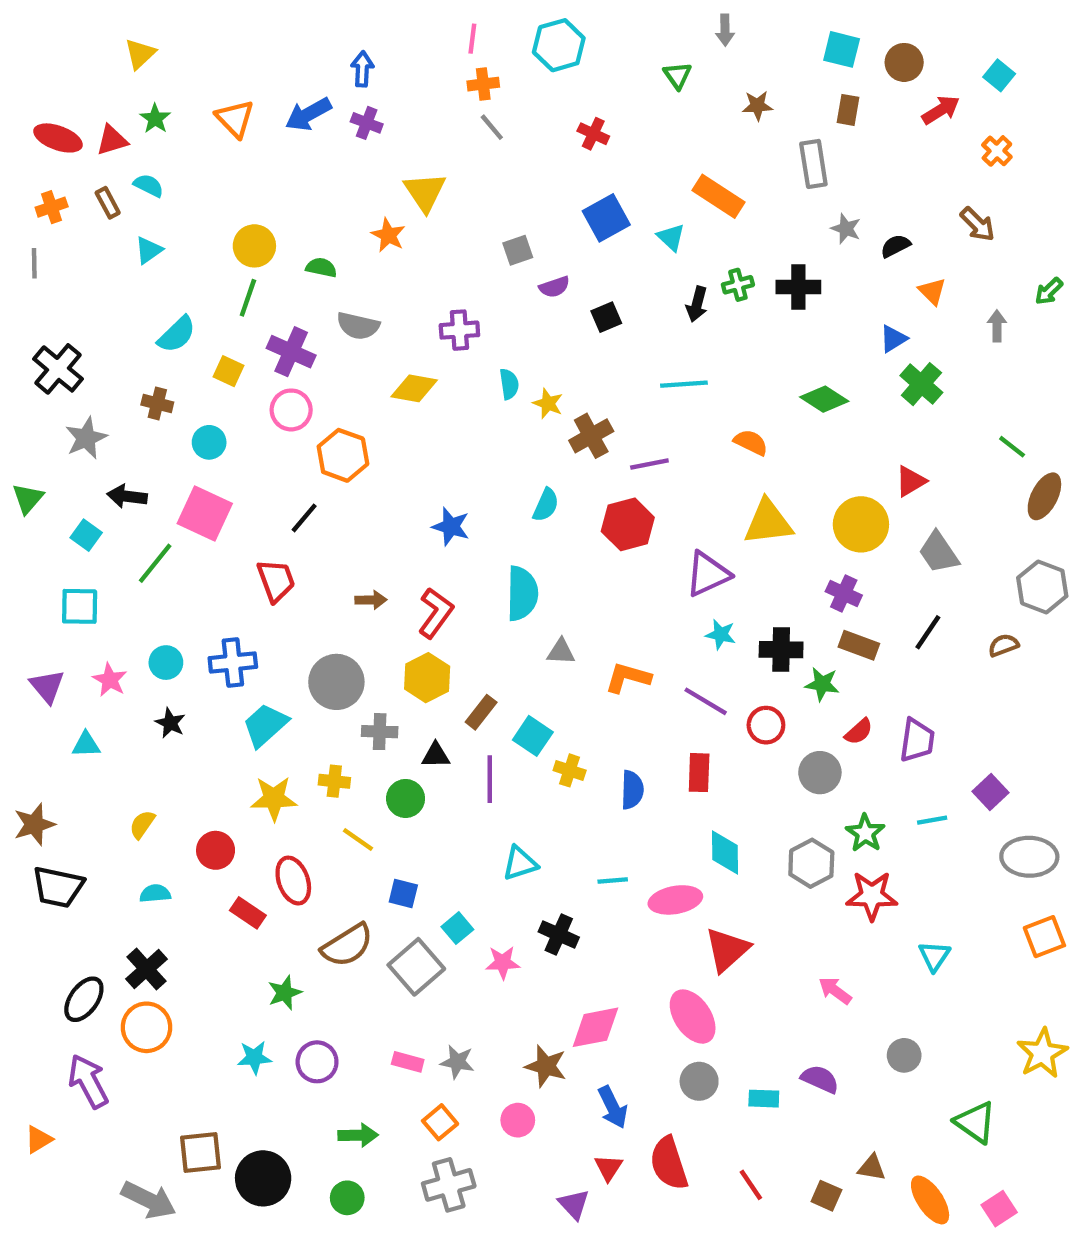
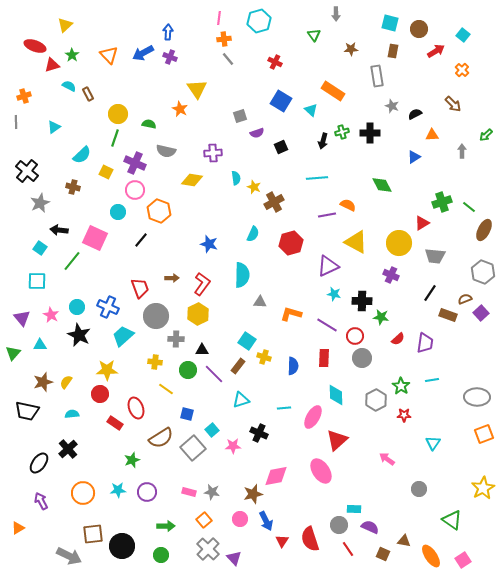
red ellipse: (58, 138) -> (35, 46), moved
brown rectangle: (108, 203) -> (88, 94), moved
blue square: (606, 218) -> (281, 101), turned -30
cyan triangle: (149, 250) -> (54, 127), moved
orange triangle: (932, 291) -> (432, 135), turned -48
green cross: (921, 384) -> (442, 202), moved, turned 30
green diamond: (824, 399) -> (382, 185), turned 30
cyan circle: (209, 442) -> (118, 212), moved
purple line: (649, 464) -> (327, 215), moved
green triangle: (28, 498) -> (13, 353), moved
yellow triangle: (768, 522) -> (356, 242), turned 35
gray trapezoid: (939, 552) -> (435, 256), turned -50
red trapezoid: (276, 580) -> (140, 288), moved
brown rectangle: (859, 645) -> (448, 315), moved
blue cross: (233, 663) -> (108, 307), turned 30
brown rectangle: (481, 712) -> (238, 366), moved
black star: (170, 723) -> (79, 335), size x1.6
gray circle: (820, 773) -> (362, 358), moved
purple line: (490, 779) -> (214, 374), moved, turned -45
purple square: (990, 792) -> (481, 313), moved
yellow star: (274, 798) -> (107, 370), moved
brown star: (34, 824) -> (43, 382), moved
red star: (872, 896) -> (404, 415), size x0.6
pink ellipse: (675, 900) -> (313, 417), turned -50
orange circle: (146, 1027) -> (83, 493), moved
brown star: (546, 1066) -> (253, 494), turned -30
purple semicircle: (820, 1079) -> (370, 527), moved
purple arrow: (88, 1081) -> (41, 501), size x0.7
gray circle: (699, 1081) -> (339, 525), moved
blue arrow: (613, 1107) -> (266, 521), moved
gray cross: (449, 1185) -> (208, 549), turned -30
purple triangle: (574, 1204) -> (234, 558), moved

